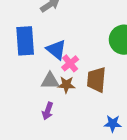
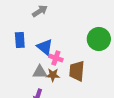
blue rectangle: (25, 41) -> (20, 40), size x0.7
pink cross: (70, 63) -> (56, 58), turned -32

